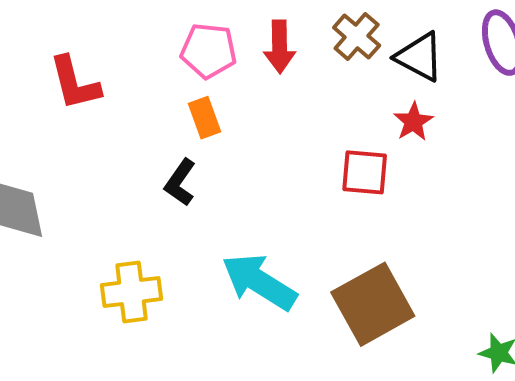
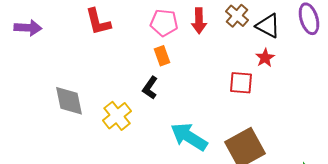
red L-shape: (75, 83) -> (98, 22), moved
yellow cross: (131, 292) -> (117, 116), moved, turned -32

